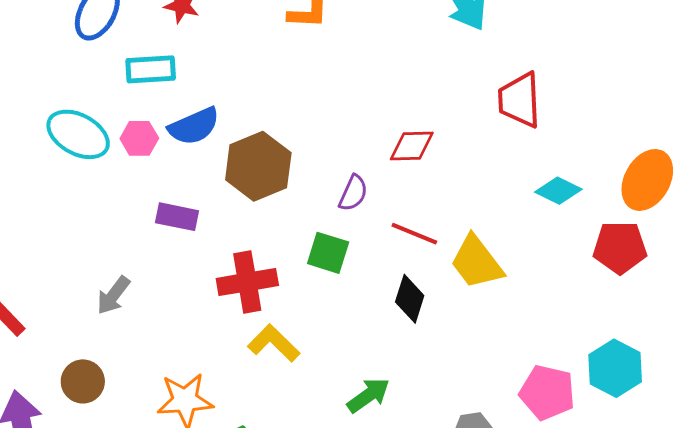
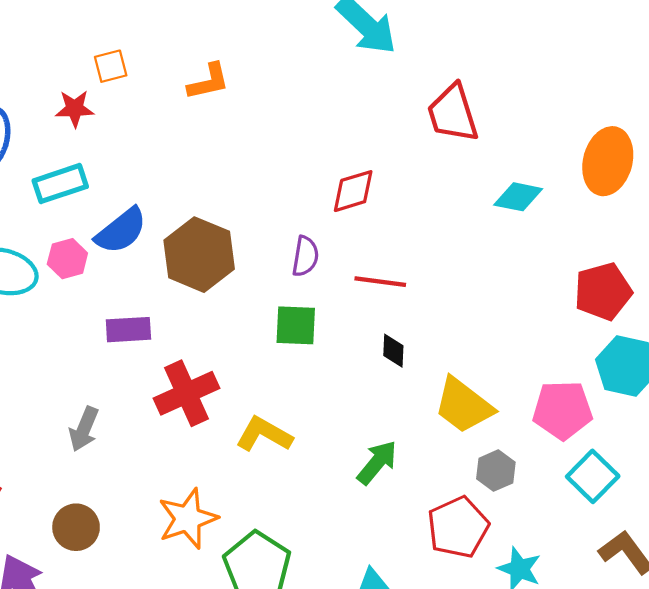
red pentagon: (620, 247) -> (603, 291), moved
yellow trapezoid: (477, 262) -> (464, 406), moved
red cross: (247, 282) -> (186, 393), moved
black diamond: (410, 299) -> (393, 351), size x0.7

